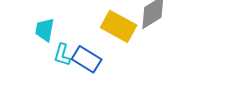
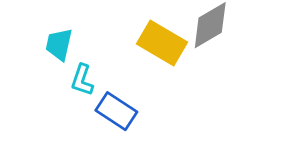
blue rectangle: (87, 59) -> (116, 111), moved

